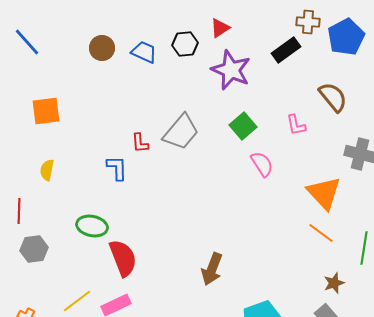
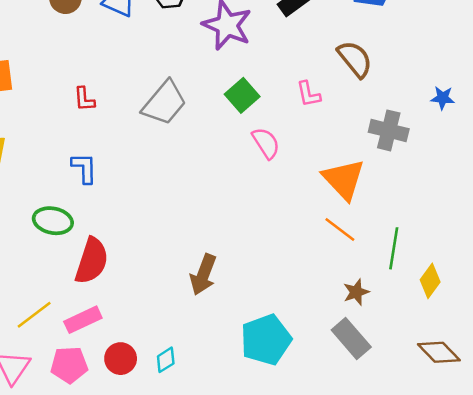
red L-shape: (140, 143) -> (84, 99), moved
blue L-shape: (117, 168) -> (84, 168), moved
red semicircle: (123, 258) -> (92, 261), turned 39

